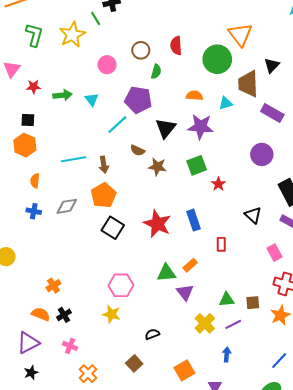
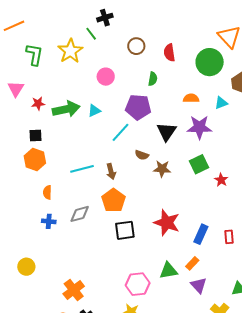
brown circle: (141, 50) -> (136, 46), moved
green arrow: (62, 95) -> (66, 109), size x1.5
cyan triangle: (92, 99) -> (94, 111), turned 48
blue rectangle: (194, 220) -> (201, 234), moved, turned 48
black square: (113, 228) -> (125, 230), turned -35
orange rectangle: (190, 265) -> (192, 263), moved
green triangle: (166, 273) -> (168, 271), moved
orange cross: (53, 286) -> (74, 290), size x1.5

